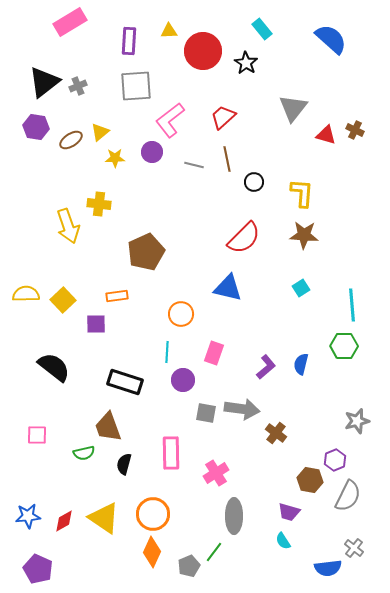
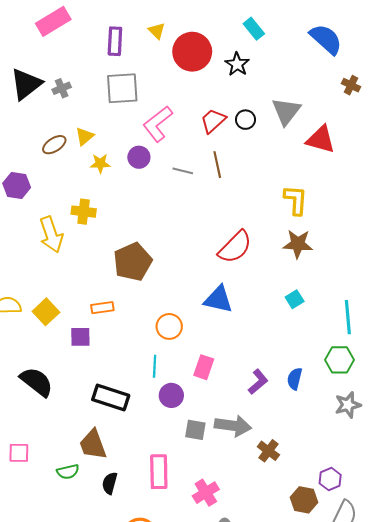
yellow triangle: (169, 31) -> (157, 31), turned 48
purple hexagon: (36, 127) -> (17, 185), moved
brown cross: (355, 130) -> (351, 85), moved
red triangle: (326, 135) -> (321, 139), size x1.4
black circle: (254, 182) -> (245, 120), moved
gray star: (357, 421) -> (348, 405), moved

